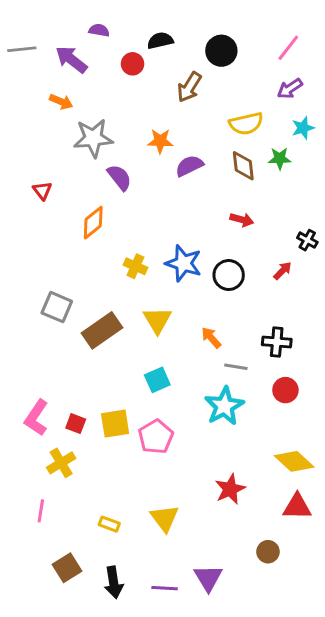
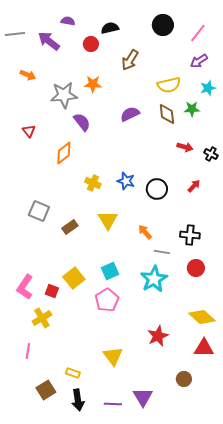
black circle: (221, 51) -> (163, 25), moved
orange arrow: (61, 102) -> (28, 75), moved
orange star: (160, 141) -> (93, 84), moved
red arrow: (242, 220) -> (185, 147), moved
black cross: (307, 240) -> (211, 154), moved
blue star: (184, 263) -> (126, 181), size x0.7
brown rectangle: (102, 330) -> (70, 227), size x0.6
cyan square: (157, 380) -> (110, 271), moved
yellow square: (115, 424) -> (74, 278), moved, turned -30
yellow rectangle: (109, 524) -> (73, 373), moved

